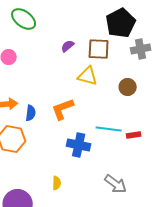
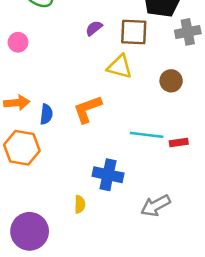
blue cross: (79, 145) -> (108, 175), moved
gray arrow: (116, 184) -> (156, 206), turned 115

